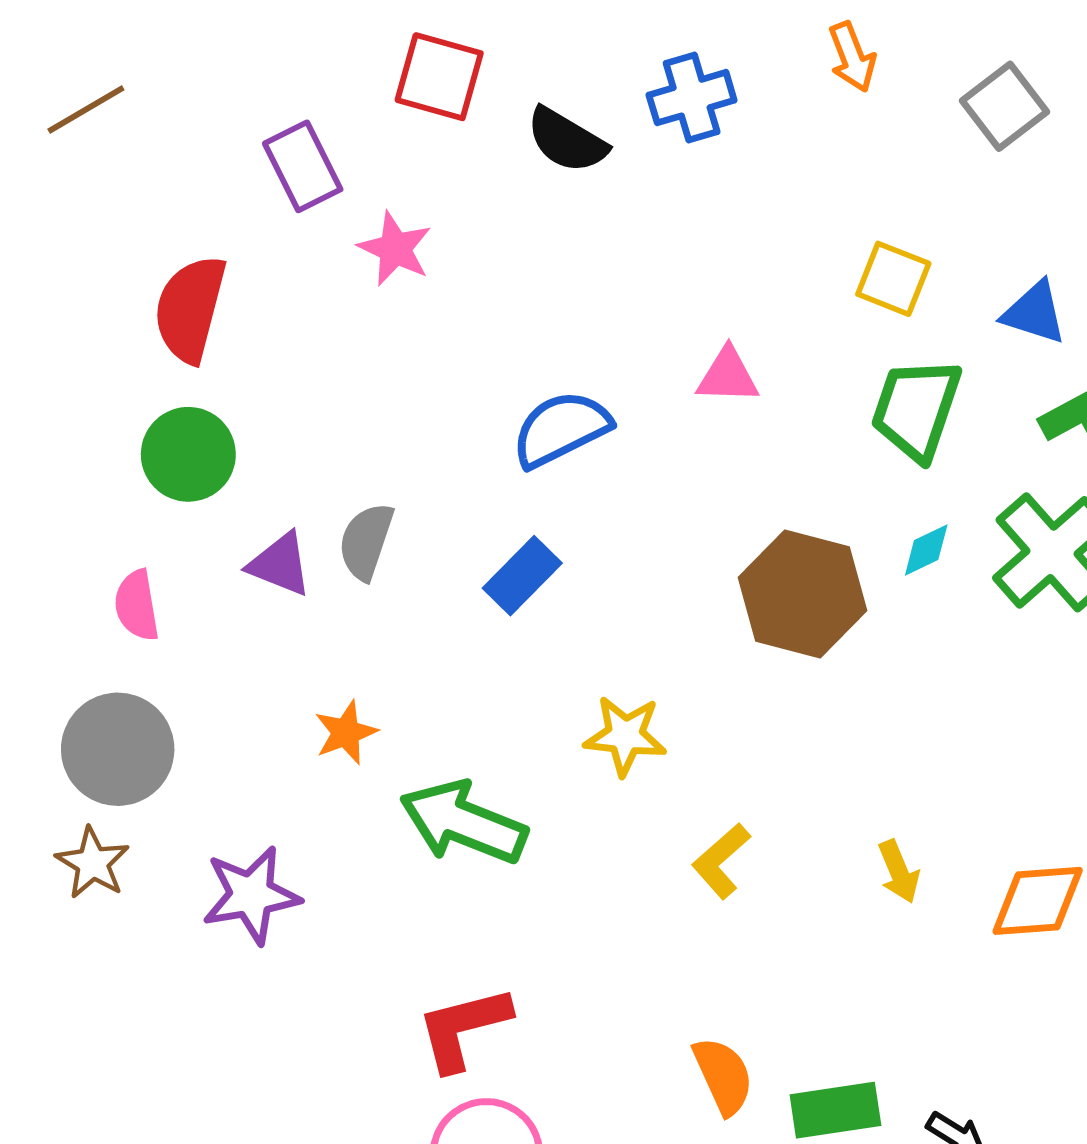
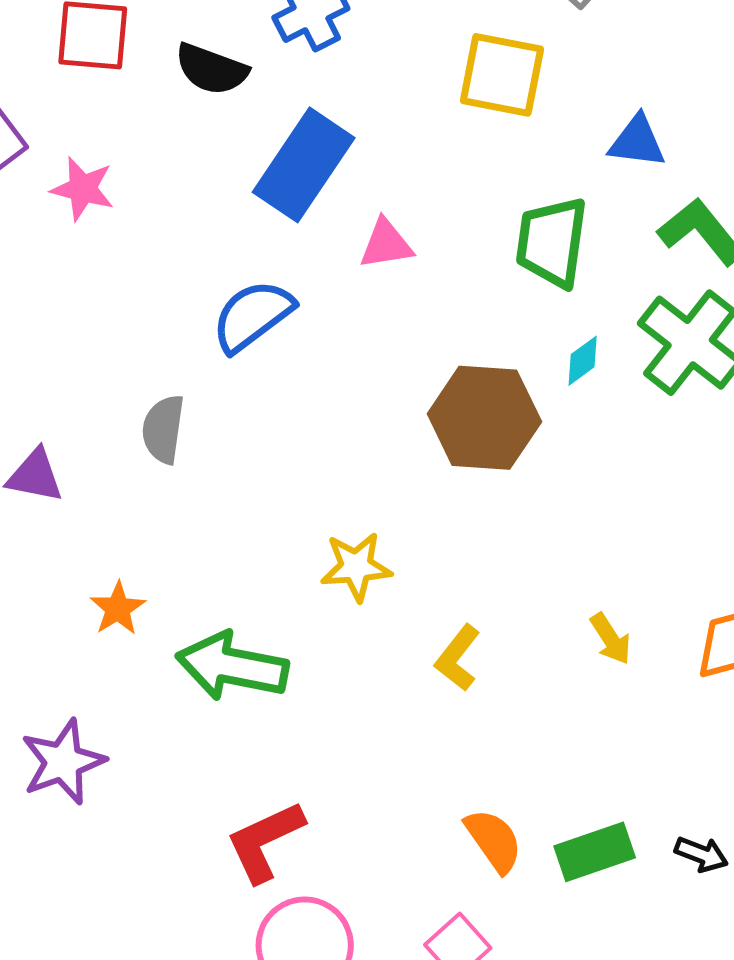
yellow square: (893, 279) -> (502, 75), moved, size x1.4
gray semicircle: (366, 541) -> (163, 429), moved
blue rectangle: (522, 576) -> (304, 165), moved, size x1.6

